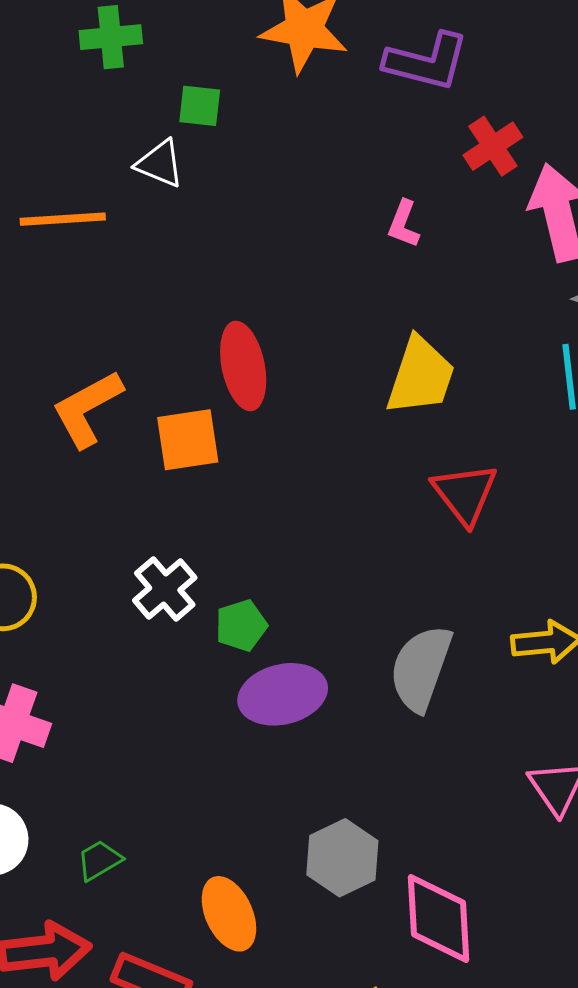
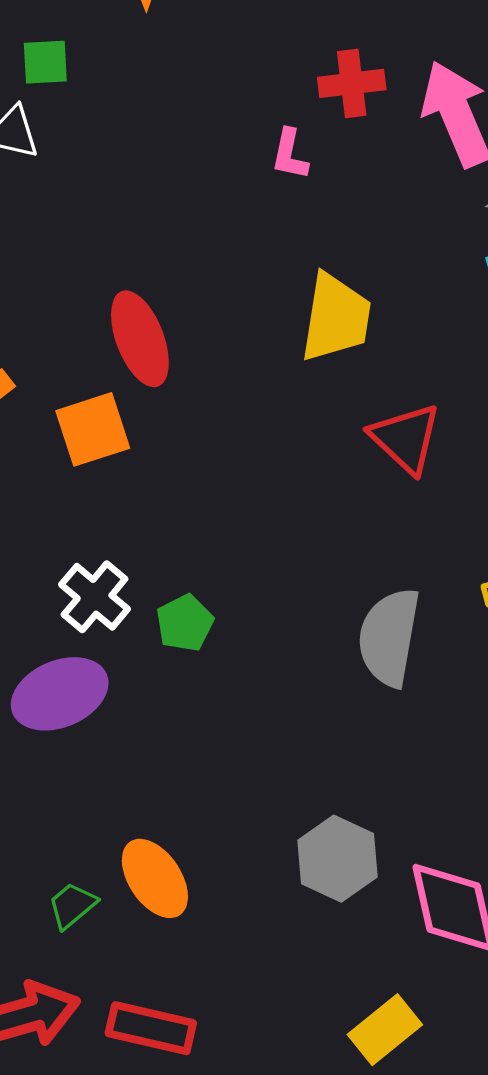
red cross: (493, 146) -> (352, 83), moved, turned 36
purple ellipse: (283, 694) -> (60, 694), moved
orange ellipse: (229, 914) -> (155, 878), moved

